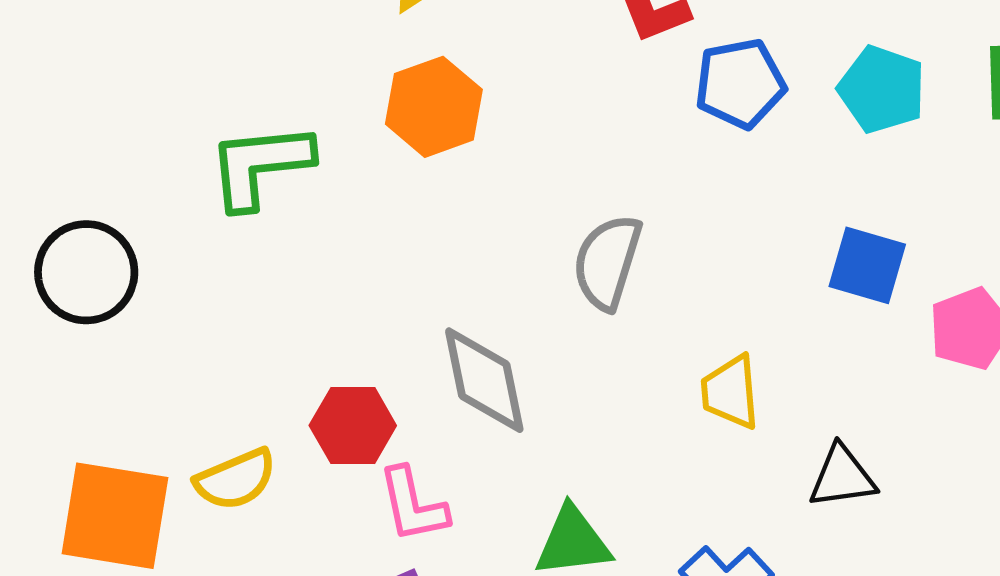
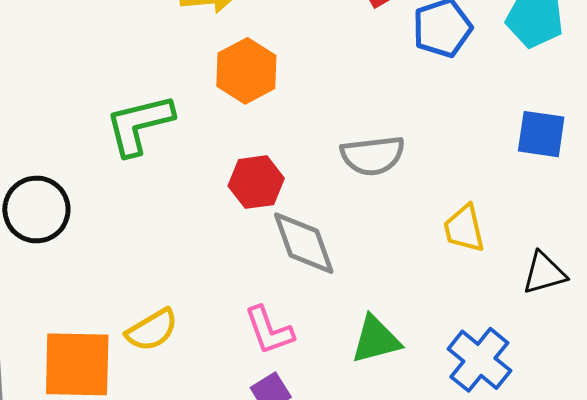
gray semicircle: (607, 262) -> (373, 156), turned -106
red hexagon: (353, 426) -> (256, 182), moved

